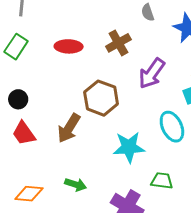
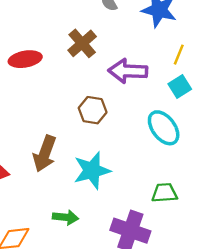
purple arrow: (152, 74) -> (128, 71), turned 68
brown hexagon: (101, 98) -> (93, 110), moved, size x0.7
cyan star: (129, 147) -> (92, 171), moved

